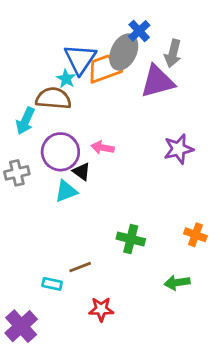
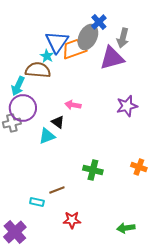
purple circle: (60, 152) -> (23, 108), moved
green arrow: (177, 283) -> (126, 228), moved

